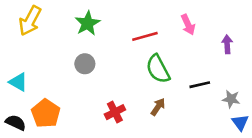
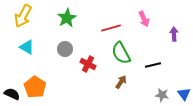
cyan triangle: (18, 82) -> (27, 47), moved
gray star: (231, 99) -> (162, 95), moved
red cross: (115, 112) -> (88, 64), moved, turned -35

